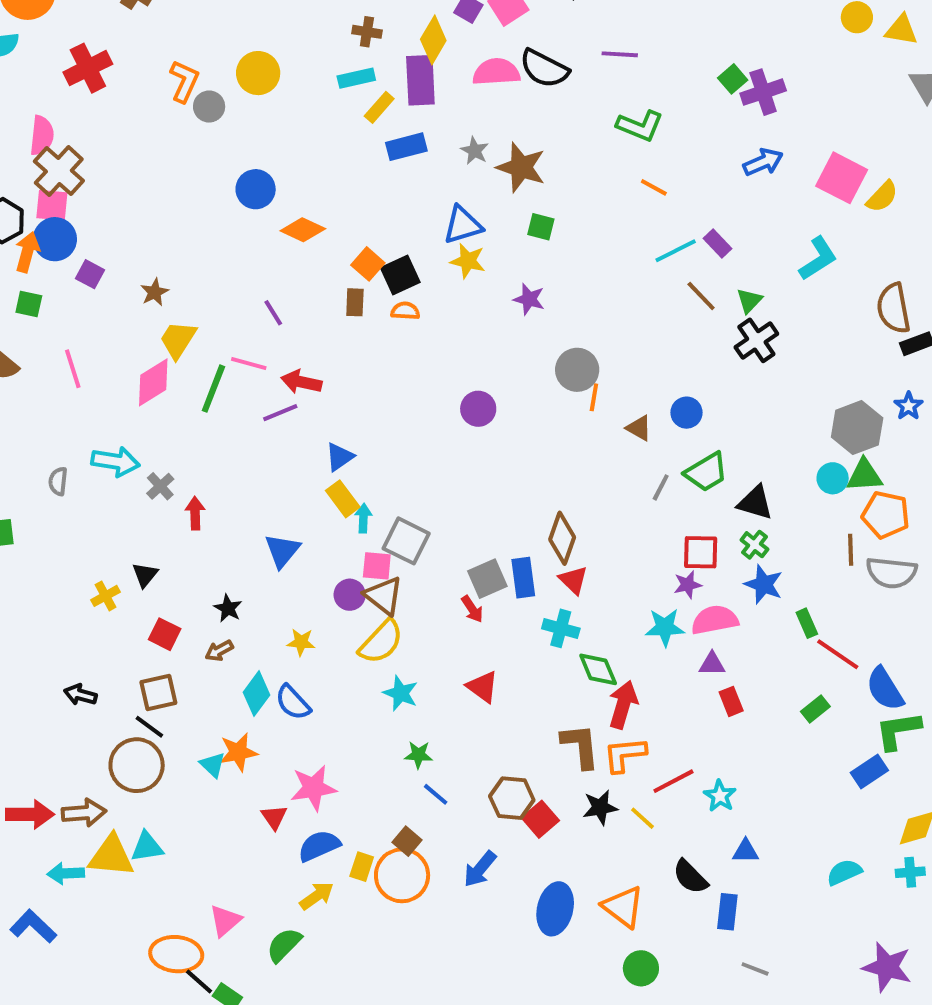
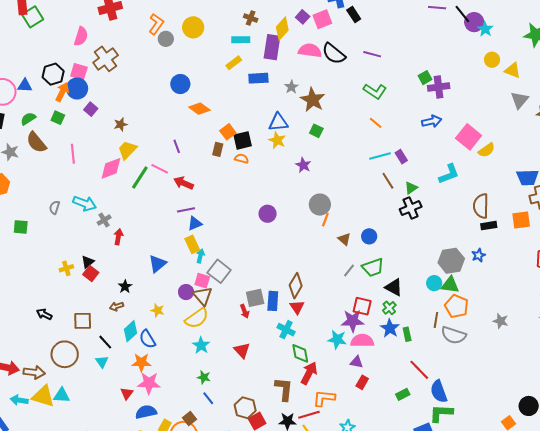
yellow rectangle: (379, 107) -> (234, 63), moved
brown cross: (59, 171) -> (106, 59), moved
purple line: (280, 413) -> (186, 210), moved
purple star: (688, 585) -> (353, 321), size x1.6
green rectangle: (807, 623) -> (407, 334), moved
red square: (165, 634) -> (91, 274), moved
red rectangle: (731, 701) -> (362, 382), turned 40
black line: (149, 727) -> (105, 342), moved
orange star: (238, 752) -> (141, 362), moved
orange L-shape: (625, 755) -> (324, 398), moved
red line: (673, 781) -> (309, 415), moved

